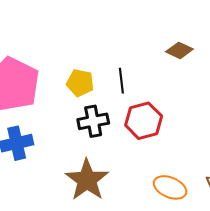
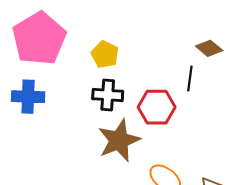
black line: (121, 81) -> (190, 78), moved
brown star: (87, 180) -> (119, 140), moved

